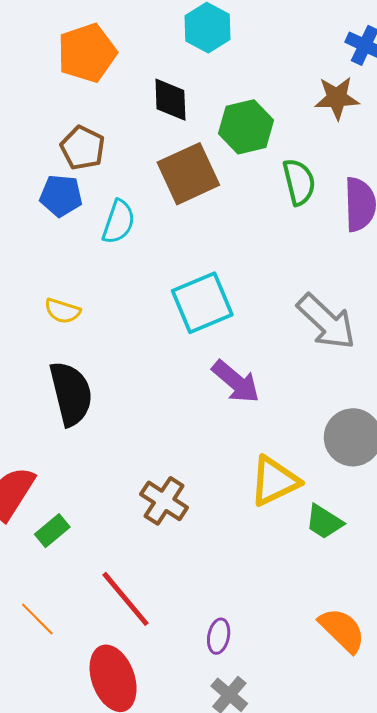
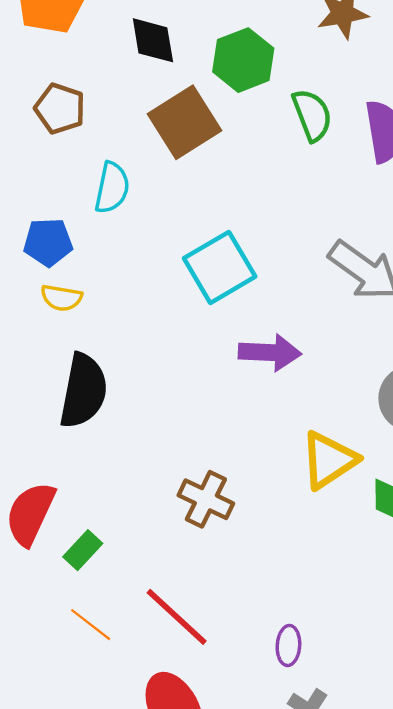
blue pentagon: (61, 196) -> (48, 242), moved
purple arrow: (236, 382) -> (270, 353), turned -30
black semicircle: (71, 394) -> (83, 391), turned 32
orange line: (37, 619) -> (91, 625), moved

